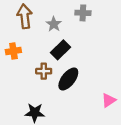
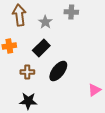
black rectangle: (60, 50) -> (41, 48), moved
brown cross: (44, 71) -> (27, 72), moved

